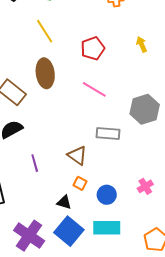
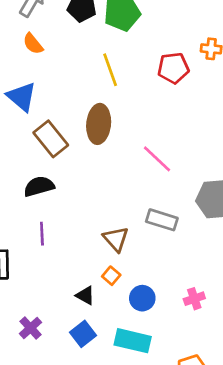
red pentagon: (93, 48) -> (173, 68), moved
purple line: (35, 163) -> (42, 234), moved
blue square: (69, 231) -> (83, 334), size x0.7
purple cross: (29, 236) -> (30, 328), size x0.6

